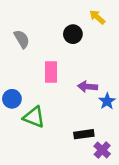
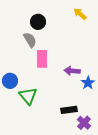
black circle: (73, 34) -> (38, 22), moved
gray semicircle: (22, 39) -> (30, 40), moved
green triangle: (34, 117) -> (28, 96), turned 30

